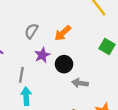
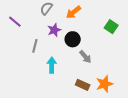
gray arrow: (80, 83) -> (85, 57), turned -144
cyan arrow: (26, 96) -> (52, 65), moved

